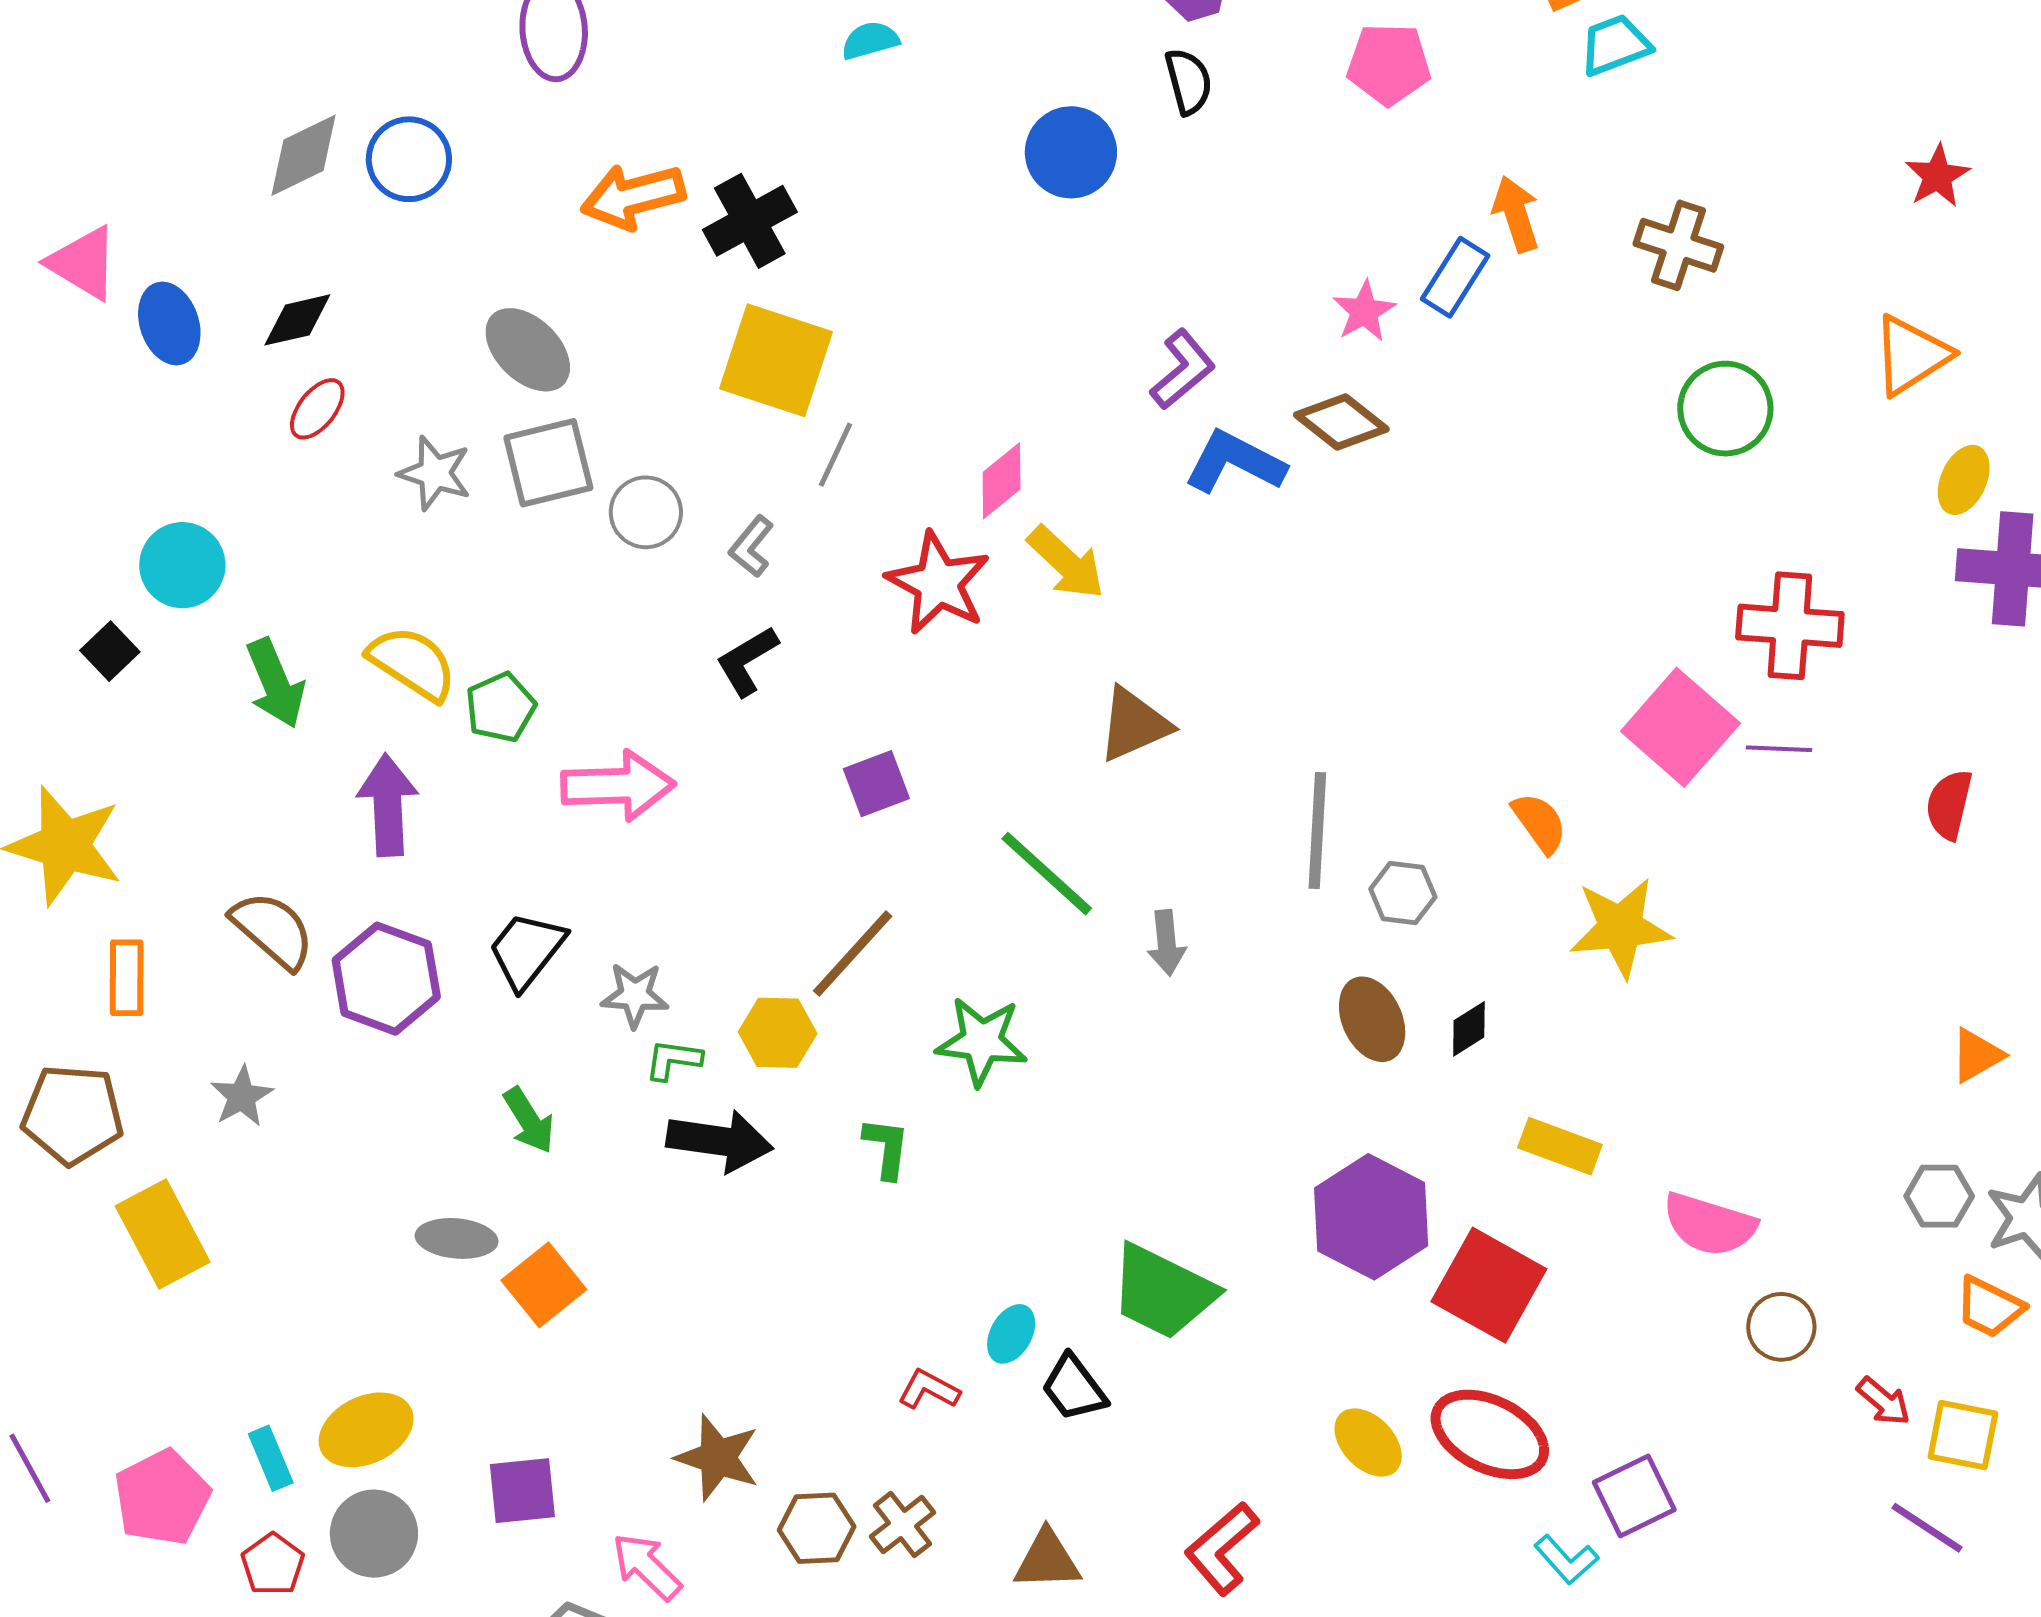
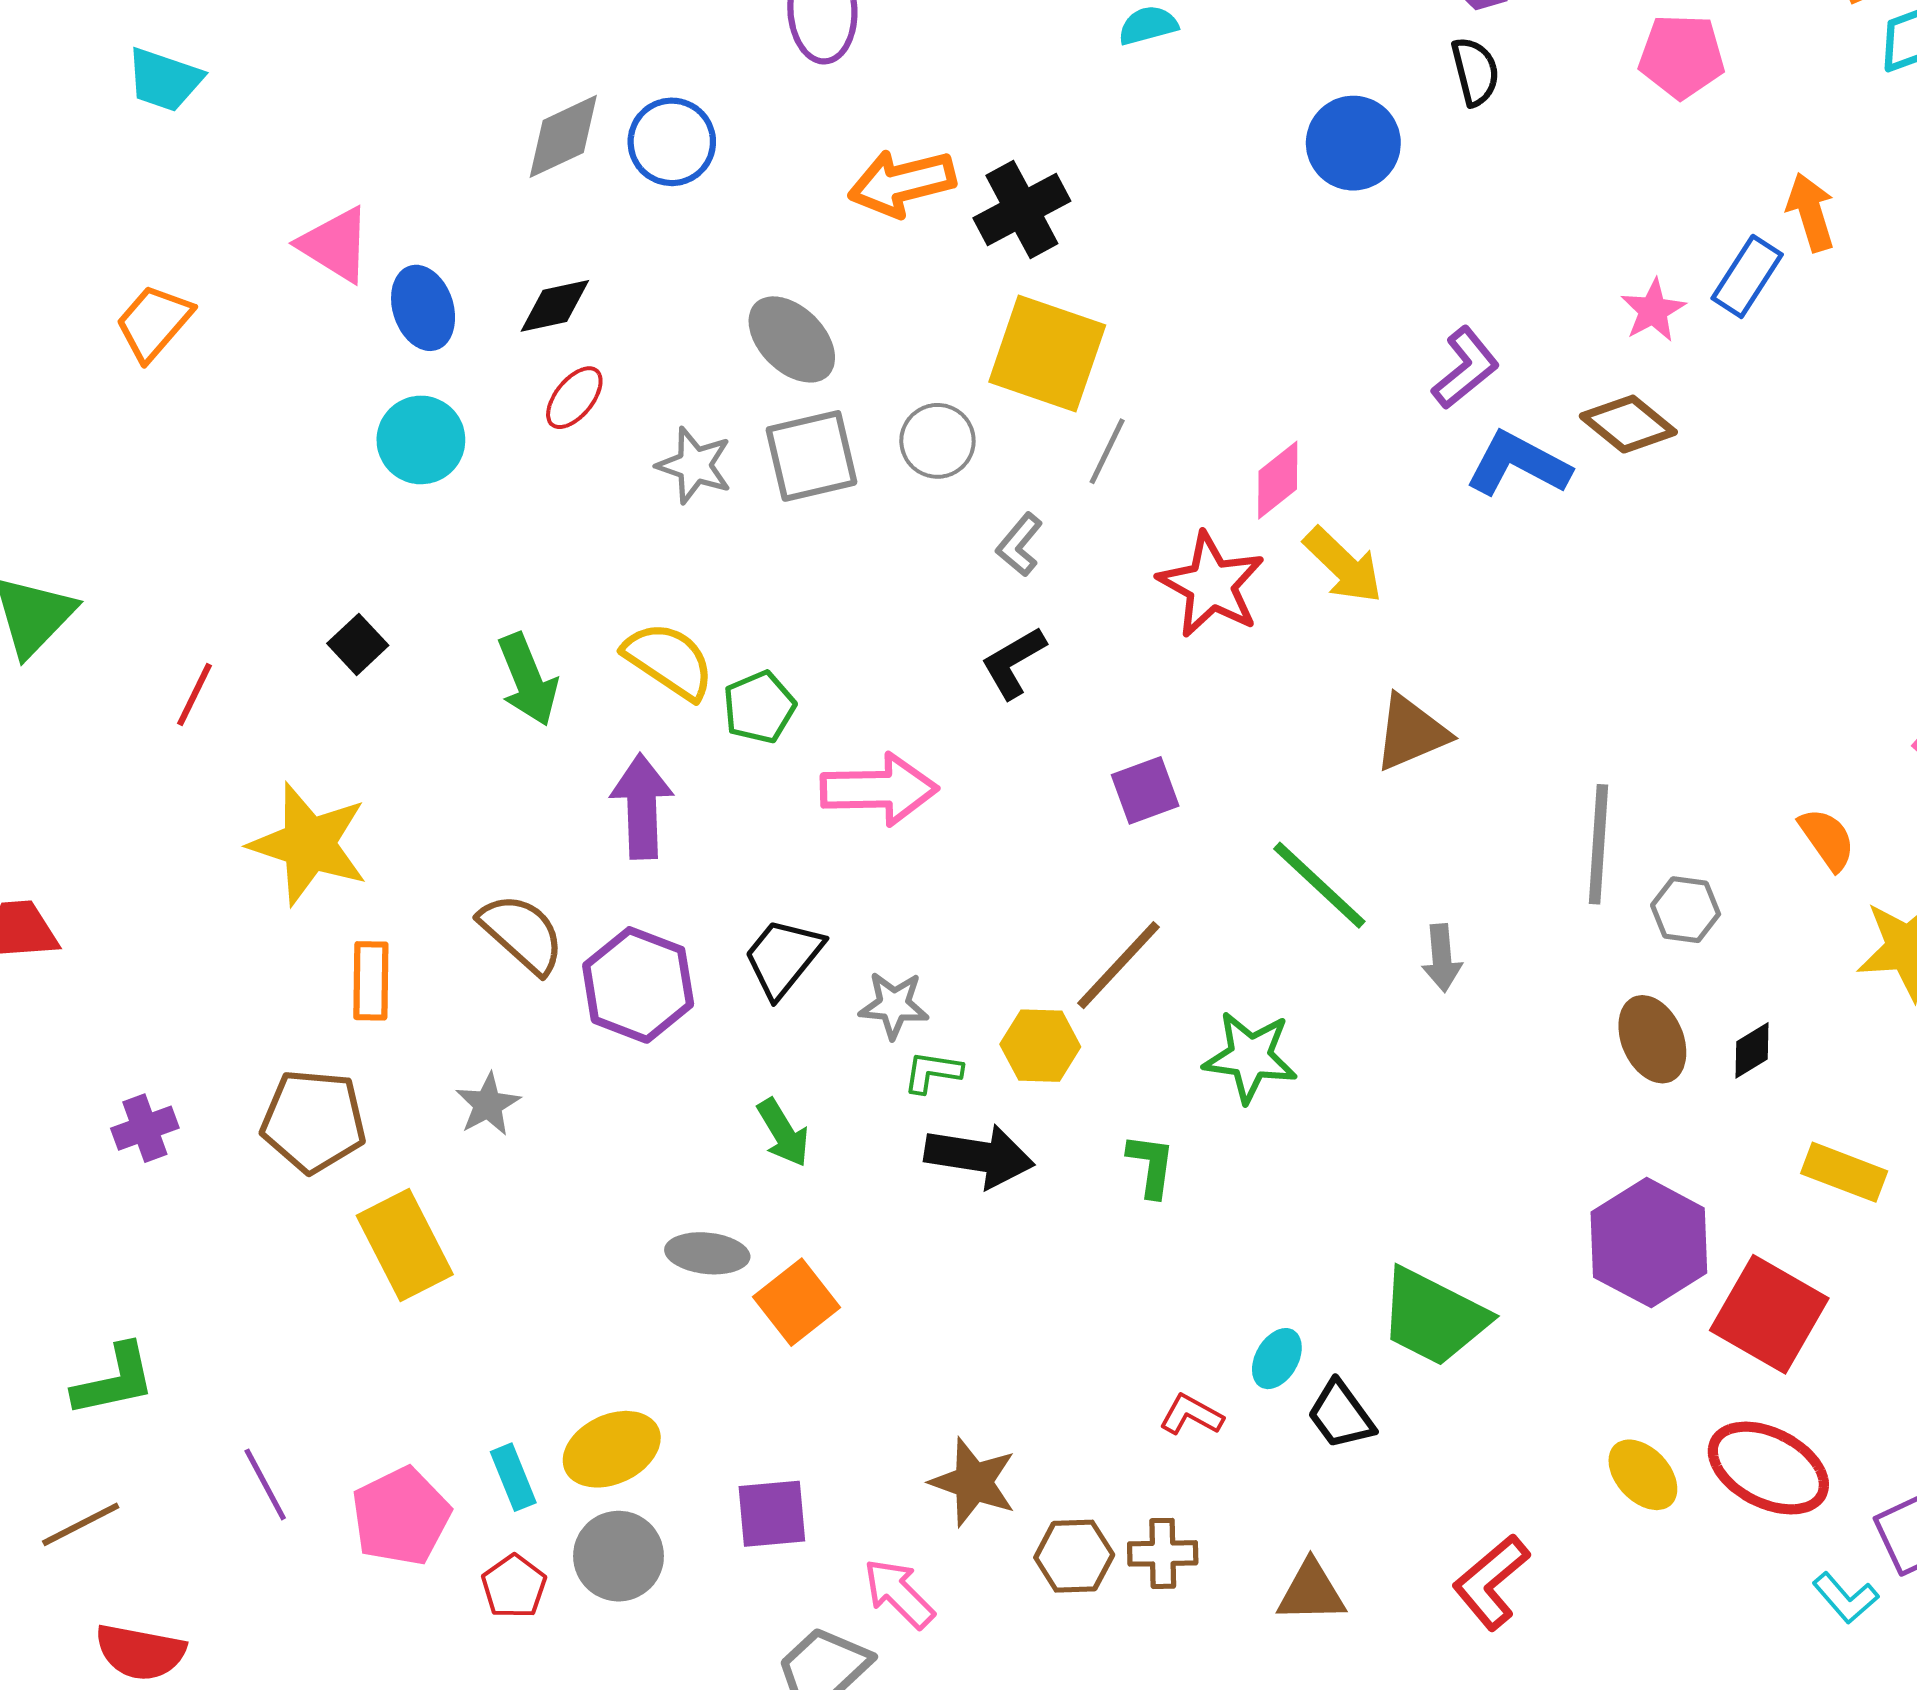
gray circle: (646, 512) -> (937, 441), moved
cyan circle: (182, 565) -> (421, 440), moved
brown cross: (903, 1525) -> (1163, 1553), turned 36

